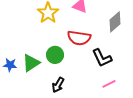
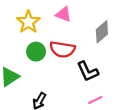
green circle: (55, 55) -> (36, 52), moved

